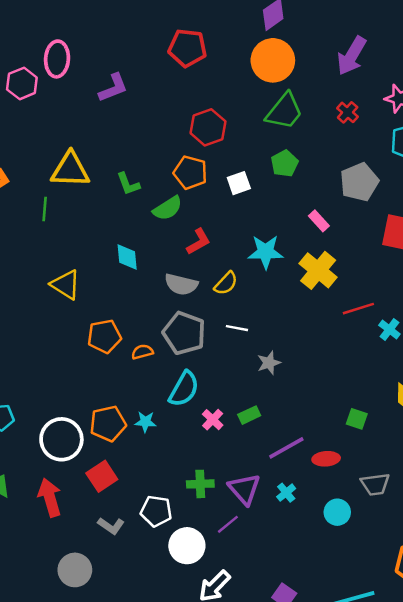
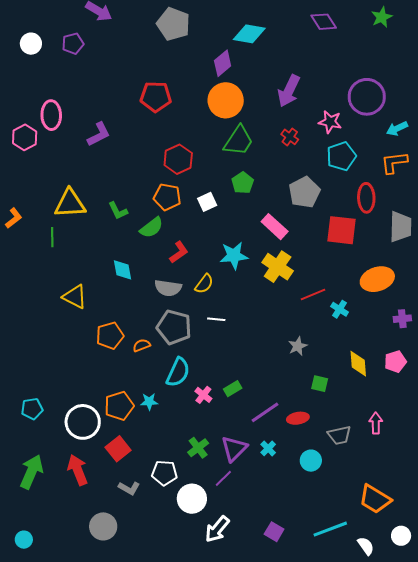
pink rectangle: (319, 221) -> (275, 227), size x1.5
gray star: (269, 363) -> (298, 346), moved
green cross: (200, 484) -> (198, 448), turned -30
purple triangle: (244, 489) -> (234, 449), turned 32

